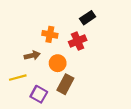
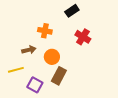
black rectangle: (88, 18) -> (72, 11), moved
red cross: (78, 41) -> (83, 37), moved, turned -35

